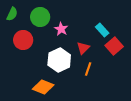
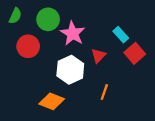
pink star: (61, 29) -> (73, 33), size x1.5
orange line: (88, 69) -> (104, 92), moved

